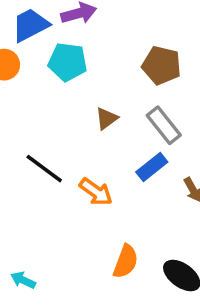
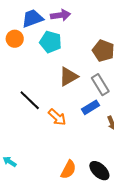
brown triangle: (107, 118) -> (68, 77), size x1.5
orange semicircle: (126, 261) -> (68, 170), moved

